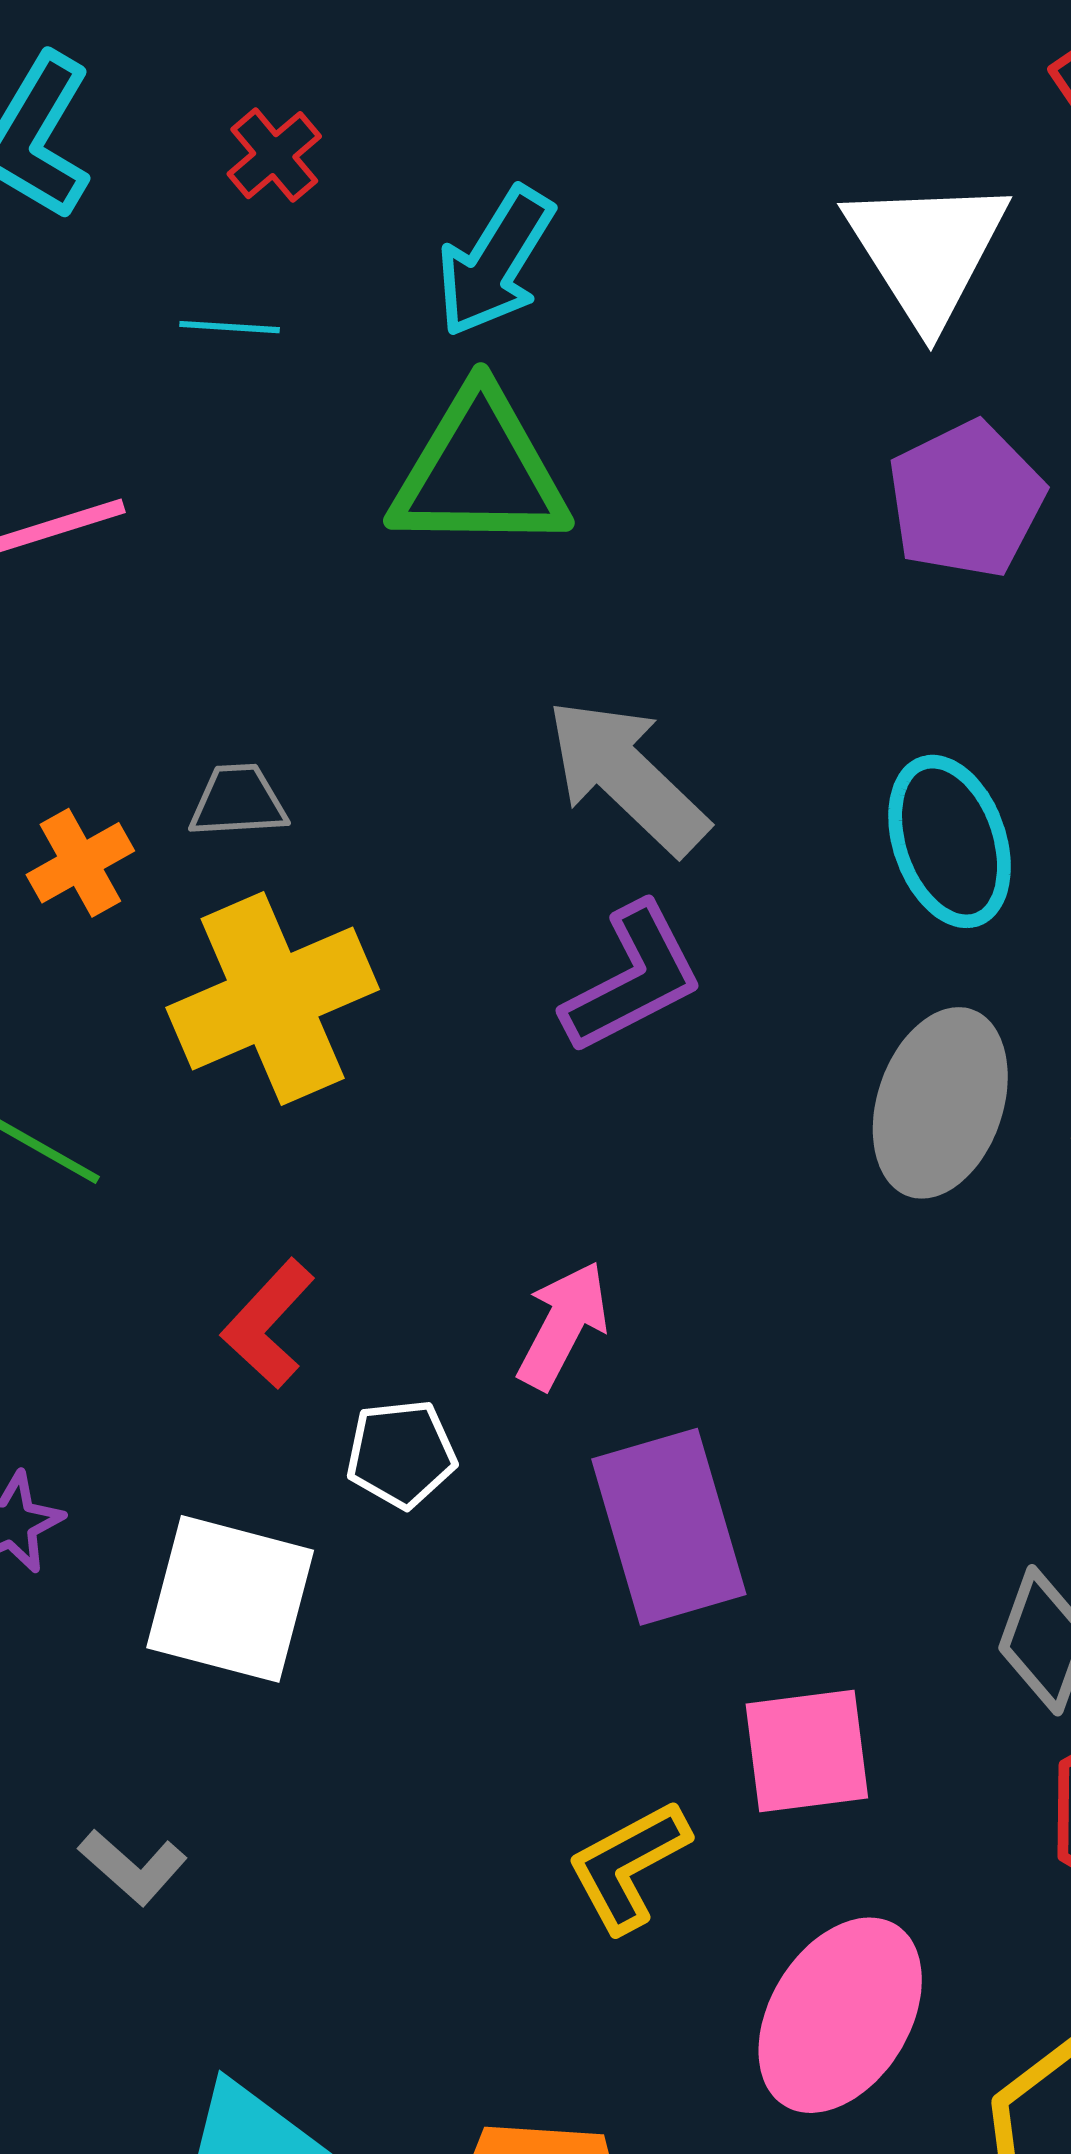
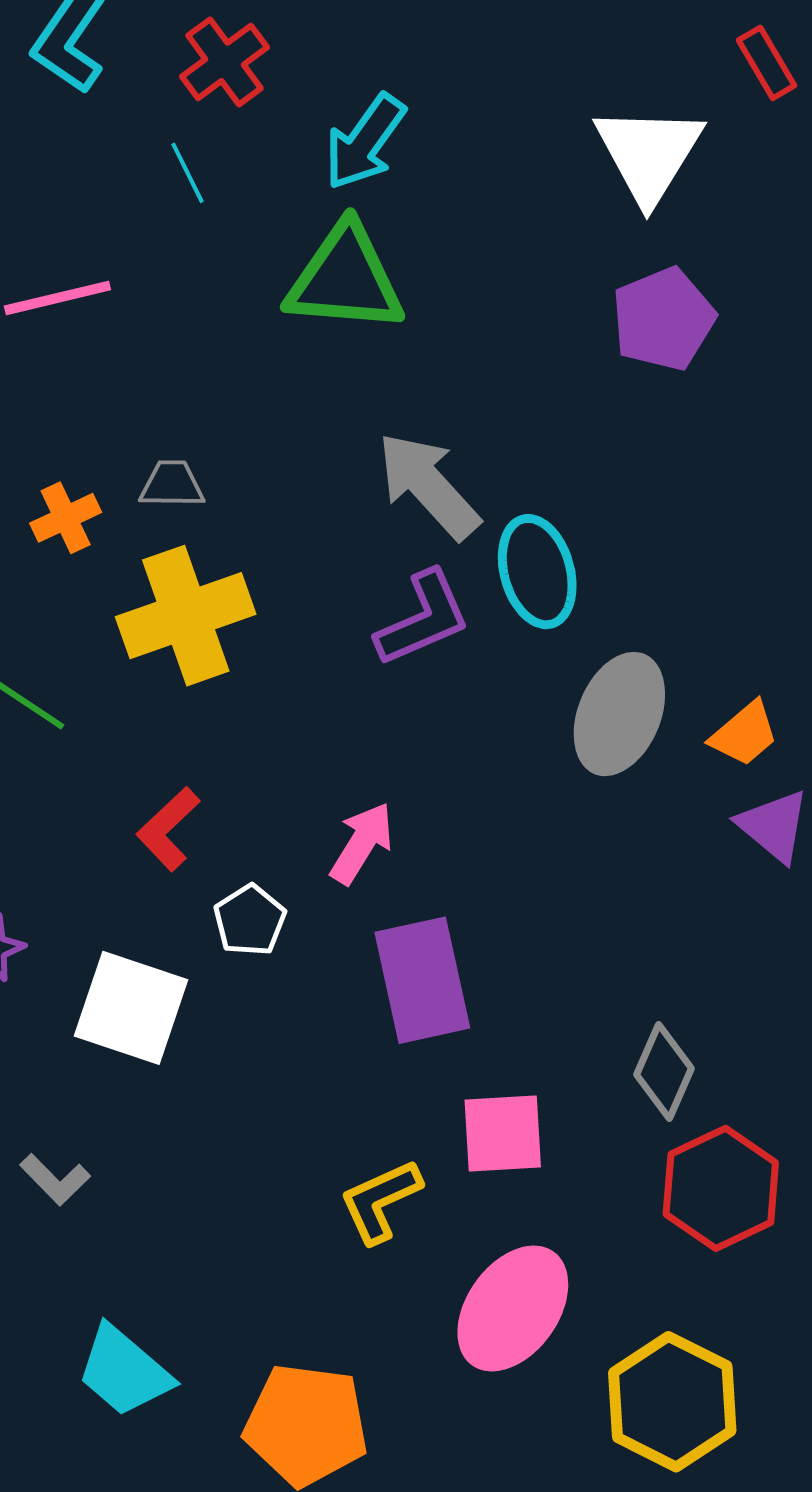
red cross: (274, 155) -> (225, 62), size x1.4
cyan line: (230, 327) -> (188, 173), turned 56
cyan ellipse: (950, 841) -> (537, 572), moved
white pentagon: (401, 1454) -> (250, 920), turned -30

